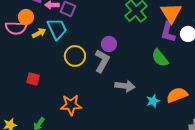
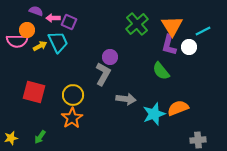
yellow circle: (75, 56) -> (73, 95), moved
red square: (33, 79) -> (34, 92), size x1.6
cyan star: (153, 101) -> (154, 114), size x1.6
orange star: (71, 105) -> (72, 118), turned -30

